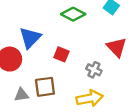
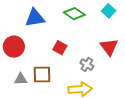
blue triangle: (30, 38) -> (35, 18), moved, turned 30

